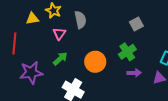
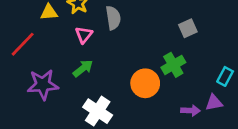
red line: (14, 43) -> (23, 44), turned 35
orange circle: (95, 62) -> (145, 83), moved
purple arrow: (134, 73) -> (190, 110), moved

